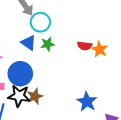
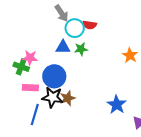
blue triangle: (29, 43) -> (63, 47), turned -35
red semicircle: (85, 46) -> (90, 25), moved

